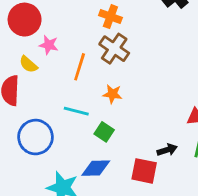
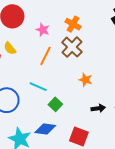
pink star: (49, 45) -> (43, 30), moved
orange star: (112, 94) -> (86, 80), moved
black arrow: (167, 150) -> (98, 108), moved

